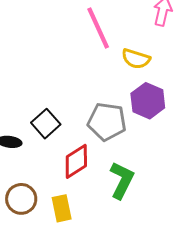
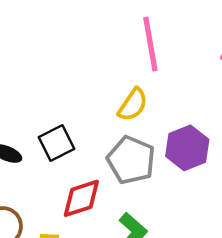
yellow semicircle: (136, 59) -> (133, 105), moved, turned -88

